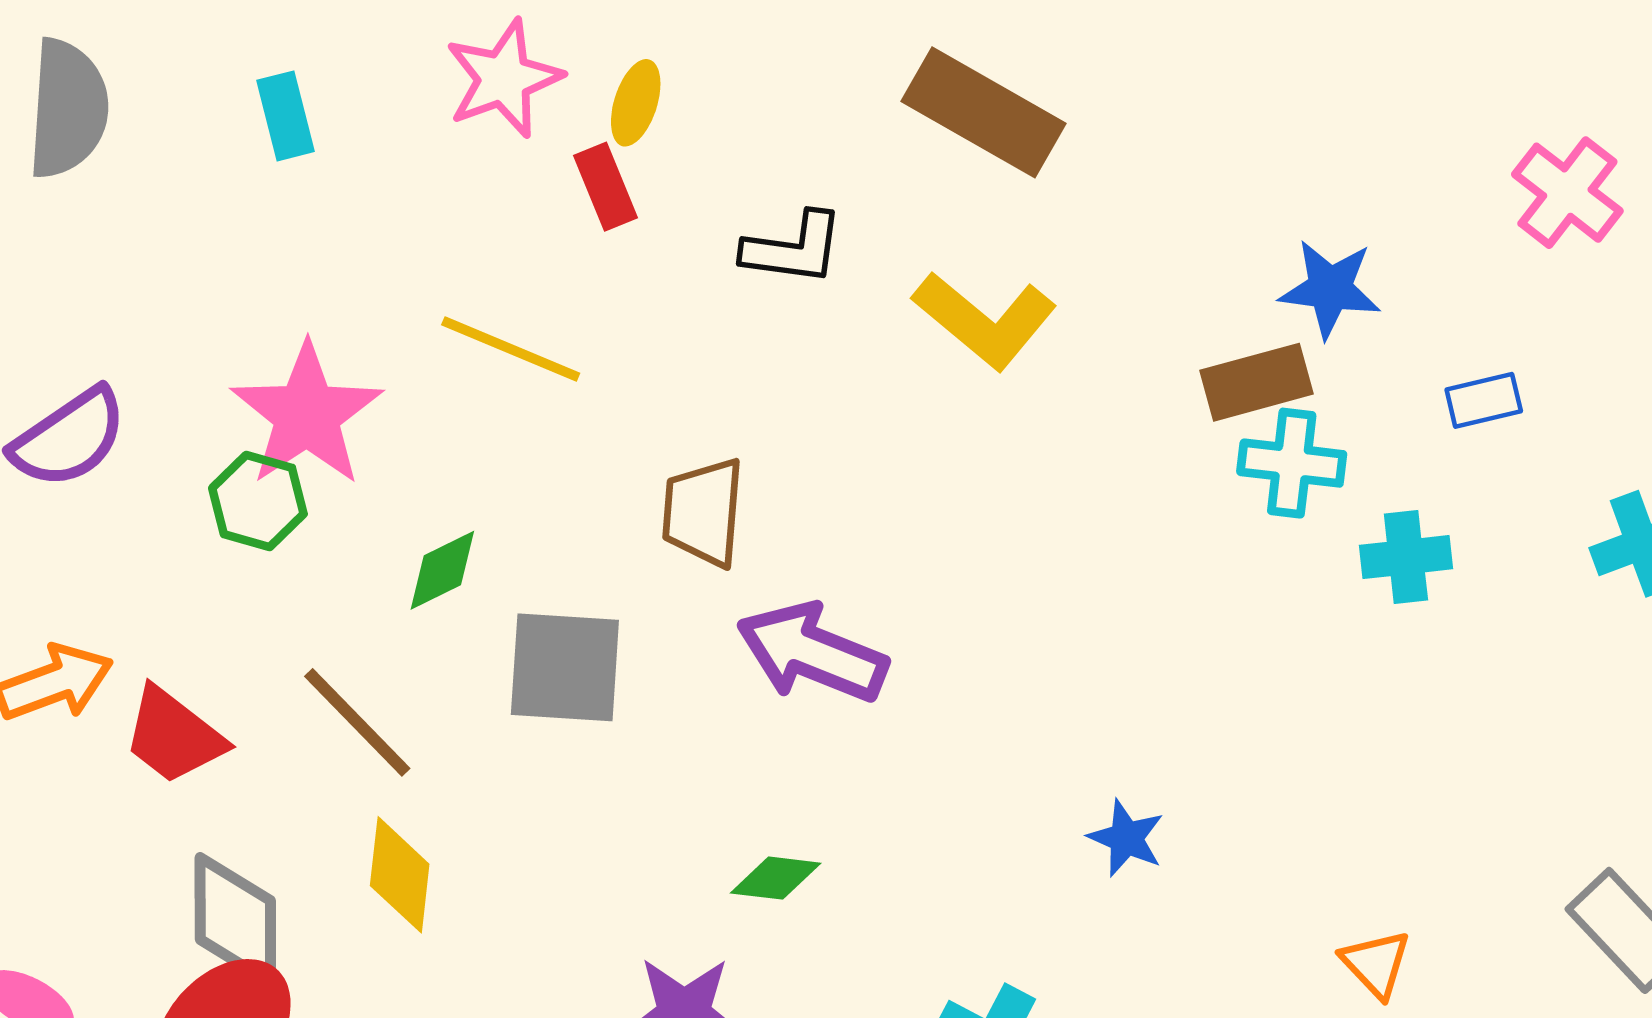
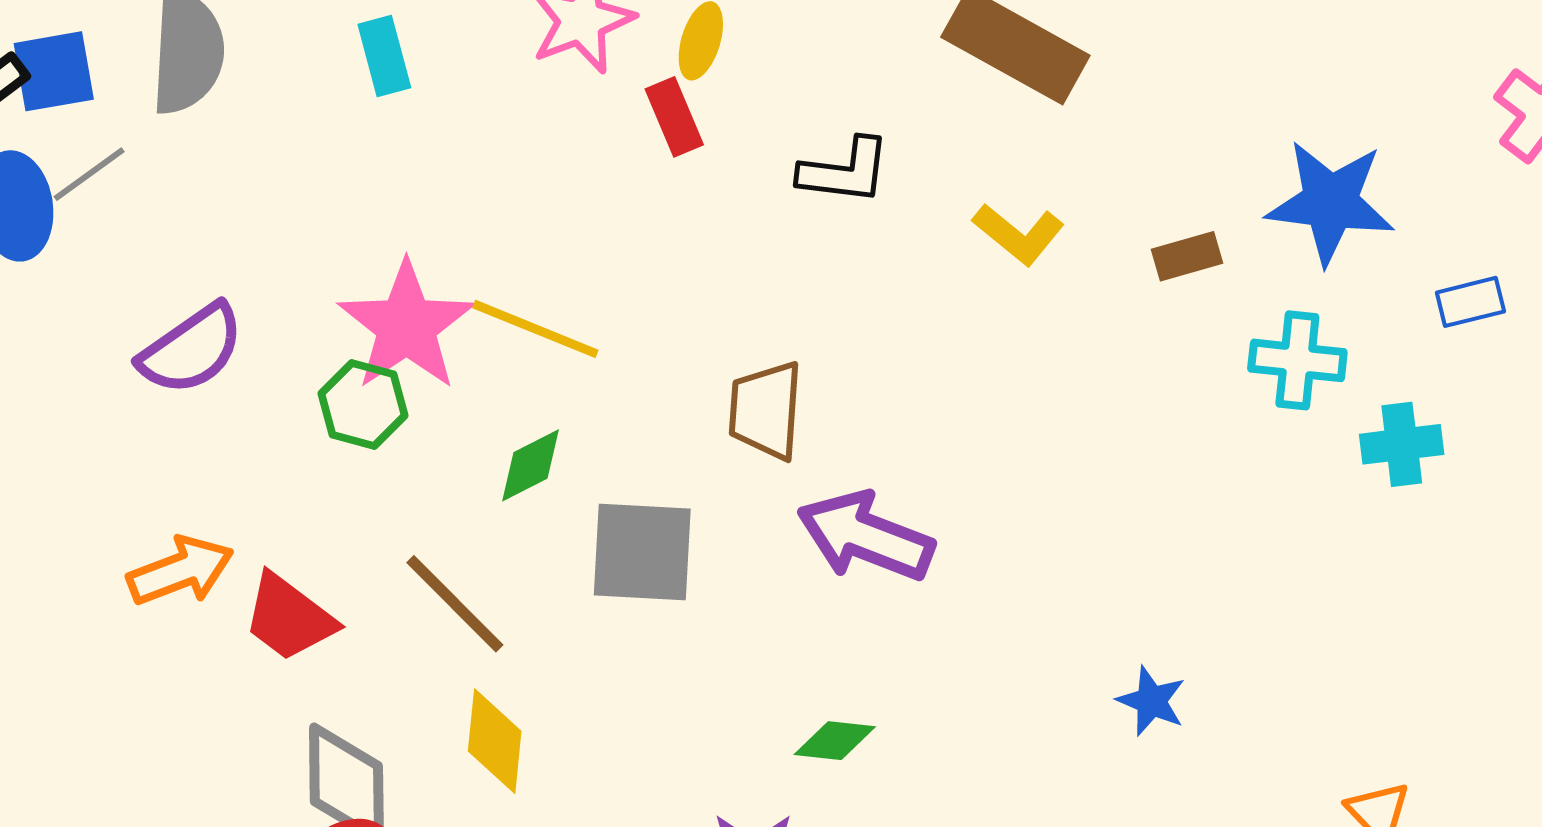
blue star: (1330, 289) -> (1330, 202), size x1.4
yellow L-shape: (985, 320) -> (1019, 234), size x0.7
yellow line: (511, 349) -> (535, 329), moved
brown rectangle: (1256, 382) -> (1187, 256), moved, size x0.7

